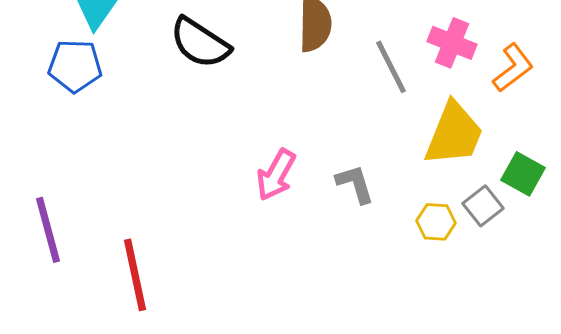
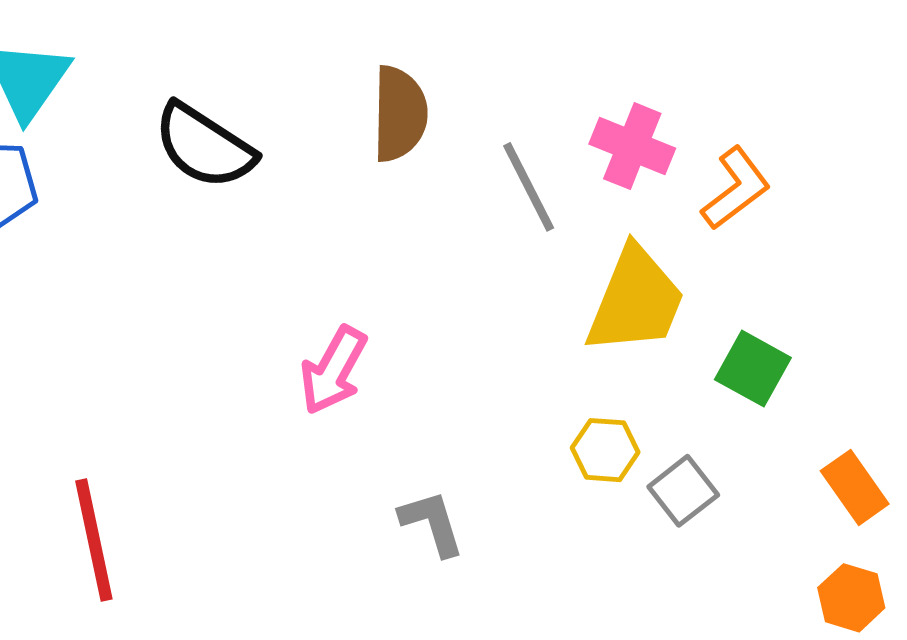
gray L-shape: (355, 184) -> (432, 523), moved
gray square: (483, 206) -> (683, 491), moved

